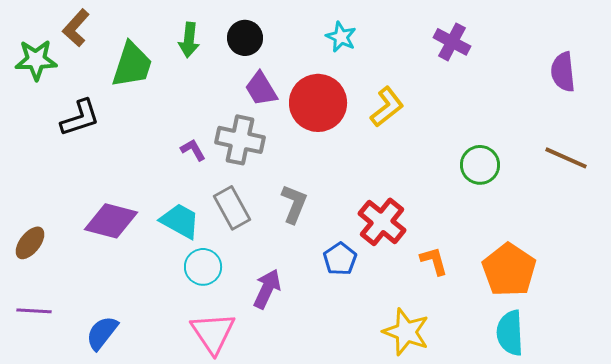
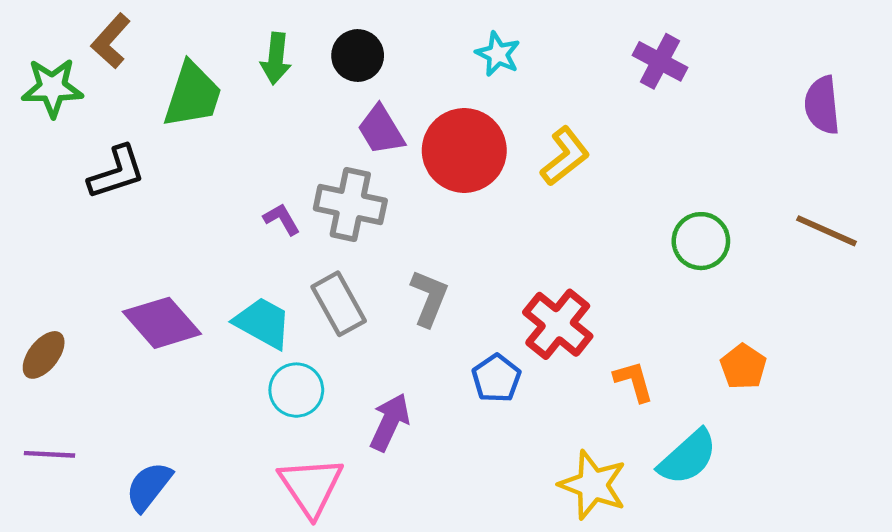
purple diamond: (111, 221) -> (162, 323), turned 34
orange pentagon: (509, 270) -> (743, 367), moved, size x0.6
cyan semicircle: (510, 333) -> (688, 457), moved, turned -129

